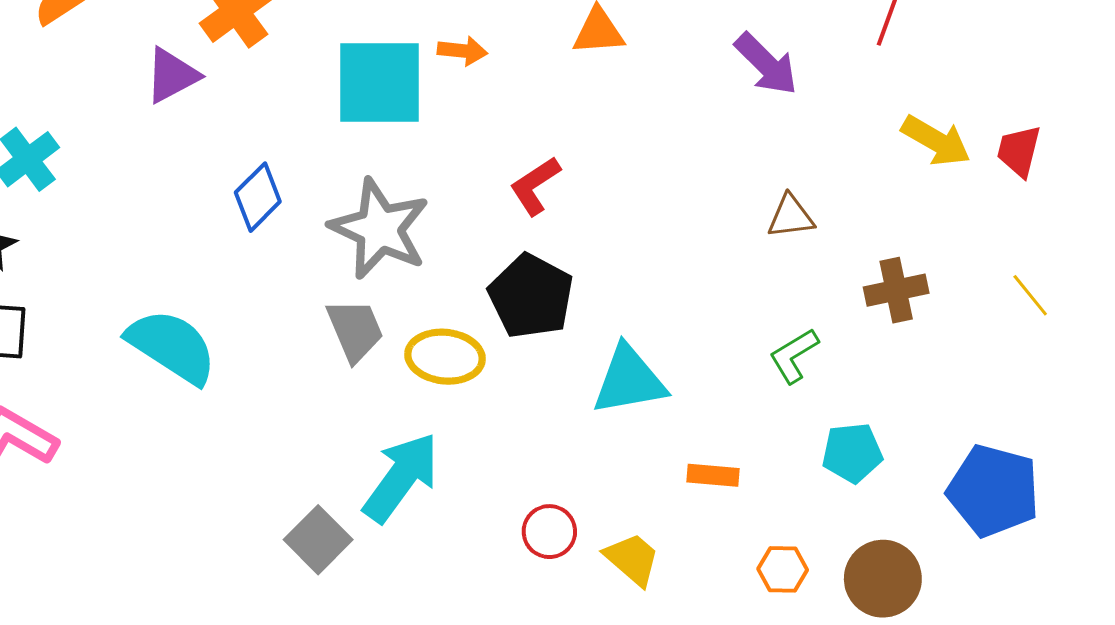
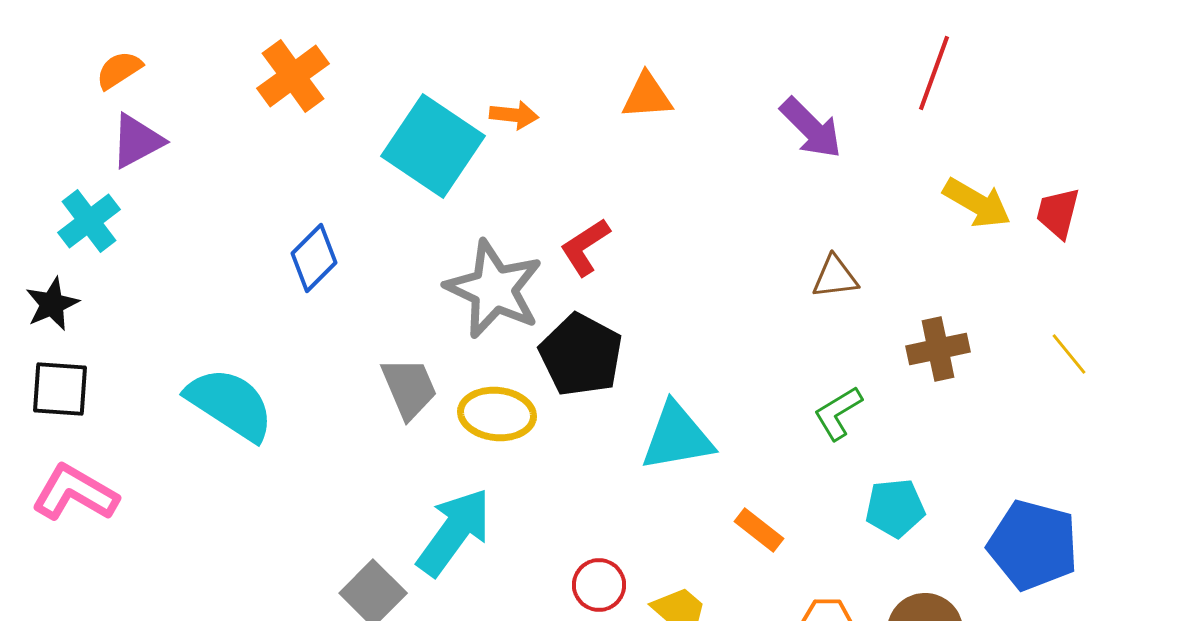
purple triangle: (172, 75) -> (137, 141), moved
cyan square: (380, 82) -> (433, 146), turned 34
gray star: (380, 229) -> (494, 289), moved
orange rectangle: (713, 475) -> (759, 530), turned 33

